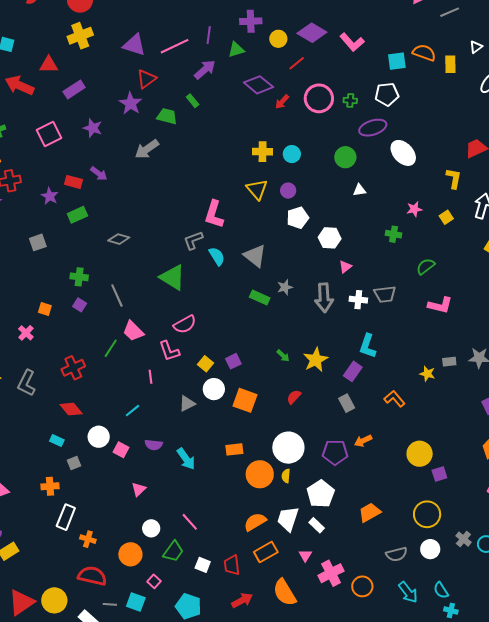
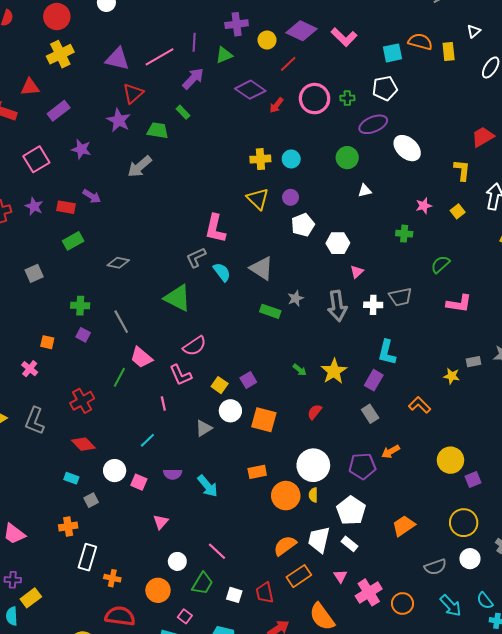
purple star: (50, 196) -> (34, 206), moved

